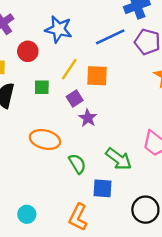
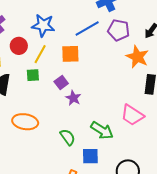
yellow line: (69, 69) -> (40, 54), moved
orange square: (97, 76) -> (70, 54), moved
orange ellipse: (45, 139) -> (25, 122), moved

